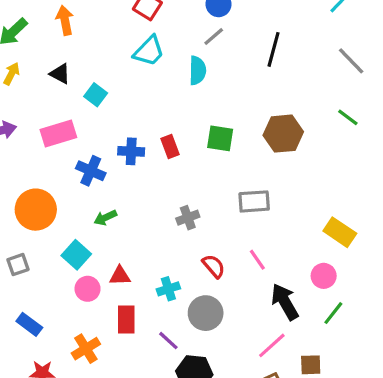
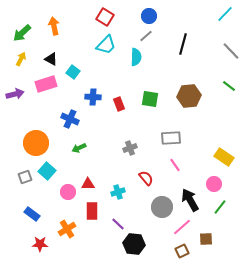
pink rectangle: (58, 134) -> (46, 84), moved
blue cross: (131, 151) -> (93, 97), moved
cyan square: (76, 255) -> (47, 171), moved
pink line: (257, 260) -> (175, 165), moved
gray circle: (206, 313) -> (162, 207), moved

